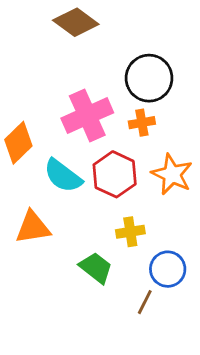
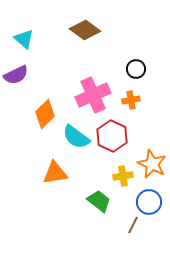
black circle: (149, 78) -> (136, 69), size x0.6
orange star: (172, 174) -> (152, 164), moved

